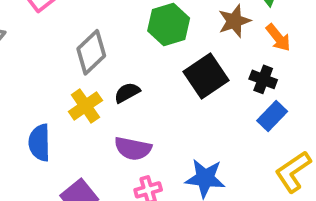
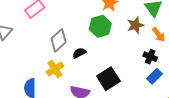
black square: (206, 76) -> (108, 79), moved
black semicircle: (127, 93) -> (79, 53), moved

